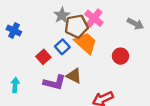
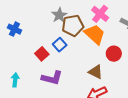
pink cross: (94, 18) -> (100, 14), moved
orange trapezoid: (86, 43) -> (95, 34), moved
brown triangle: (74, 76) -> (96, 72), moved

